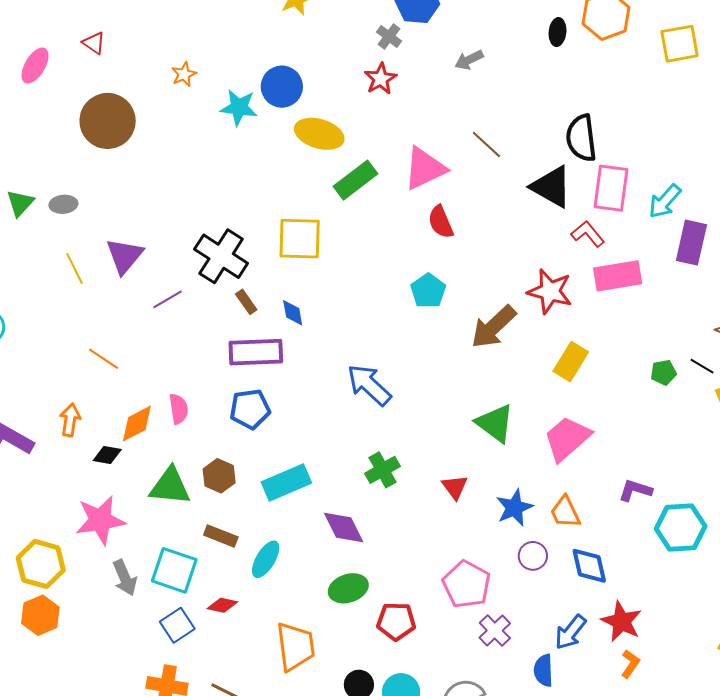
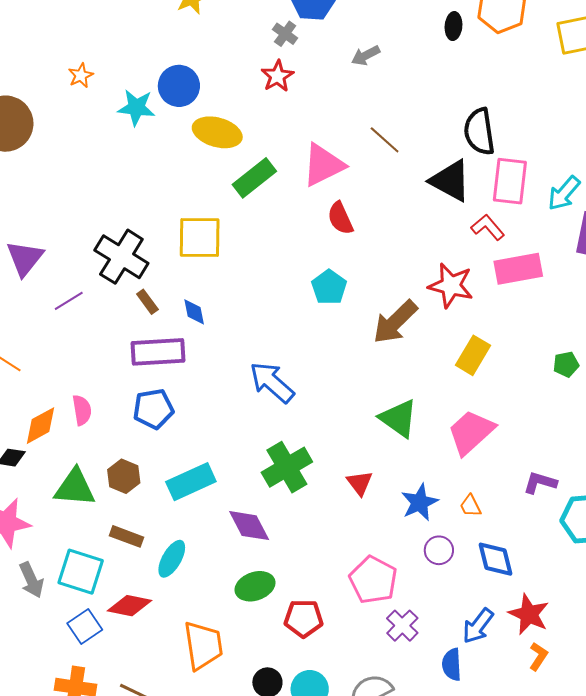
green cross: (382, 470) -> (287, 467), size x1.4
orange trapezoid: (565, 512) -> (470, 506), size x0.7
red diamond: (222, 605) -> (129, 606), size x1.4

